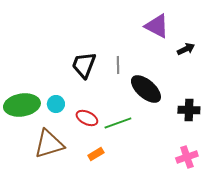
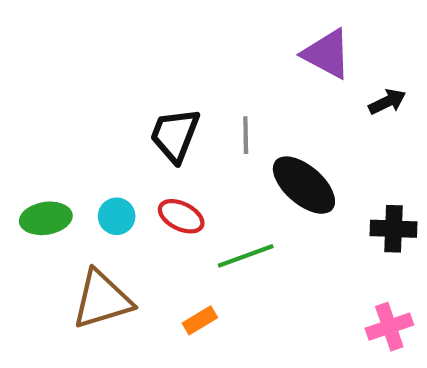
green ellipse: (22, 105) -> (46, 218), size x0.7
red ellipse: (87, 118) -> (181, 216), moved

